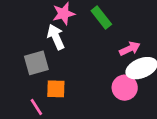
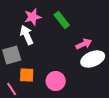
pink circle: (125, 88) -> (56, 81), moved

